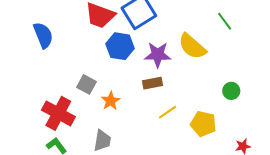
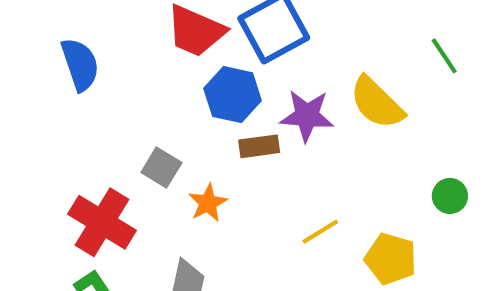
brown rectangle: (153, 83) -> (259, 146), moved

